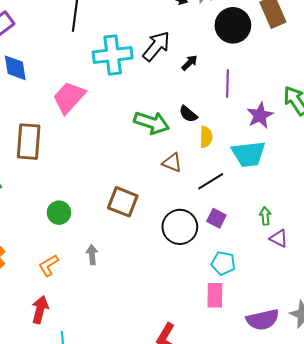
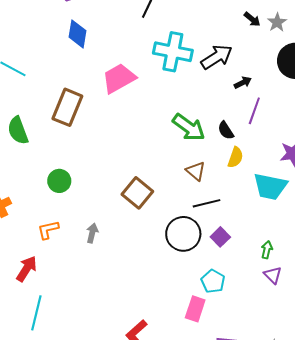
purple line: (228, 83) -> (254, 111), moved
black line: (211, 181) -> (207, 203), moved
green circle: (59, 213) -> (59, 181), moved

